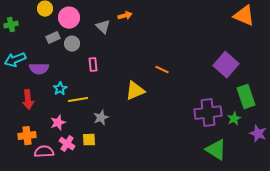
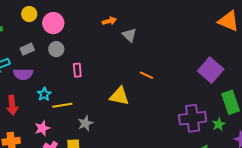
gray triangle: (103, 27) -> (129, 35), moved
gray rectangle: (53, 38) -> (27, 49), moved
yellow triangle: (135, 91) -> (119, 96), turned 35

